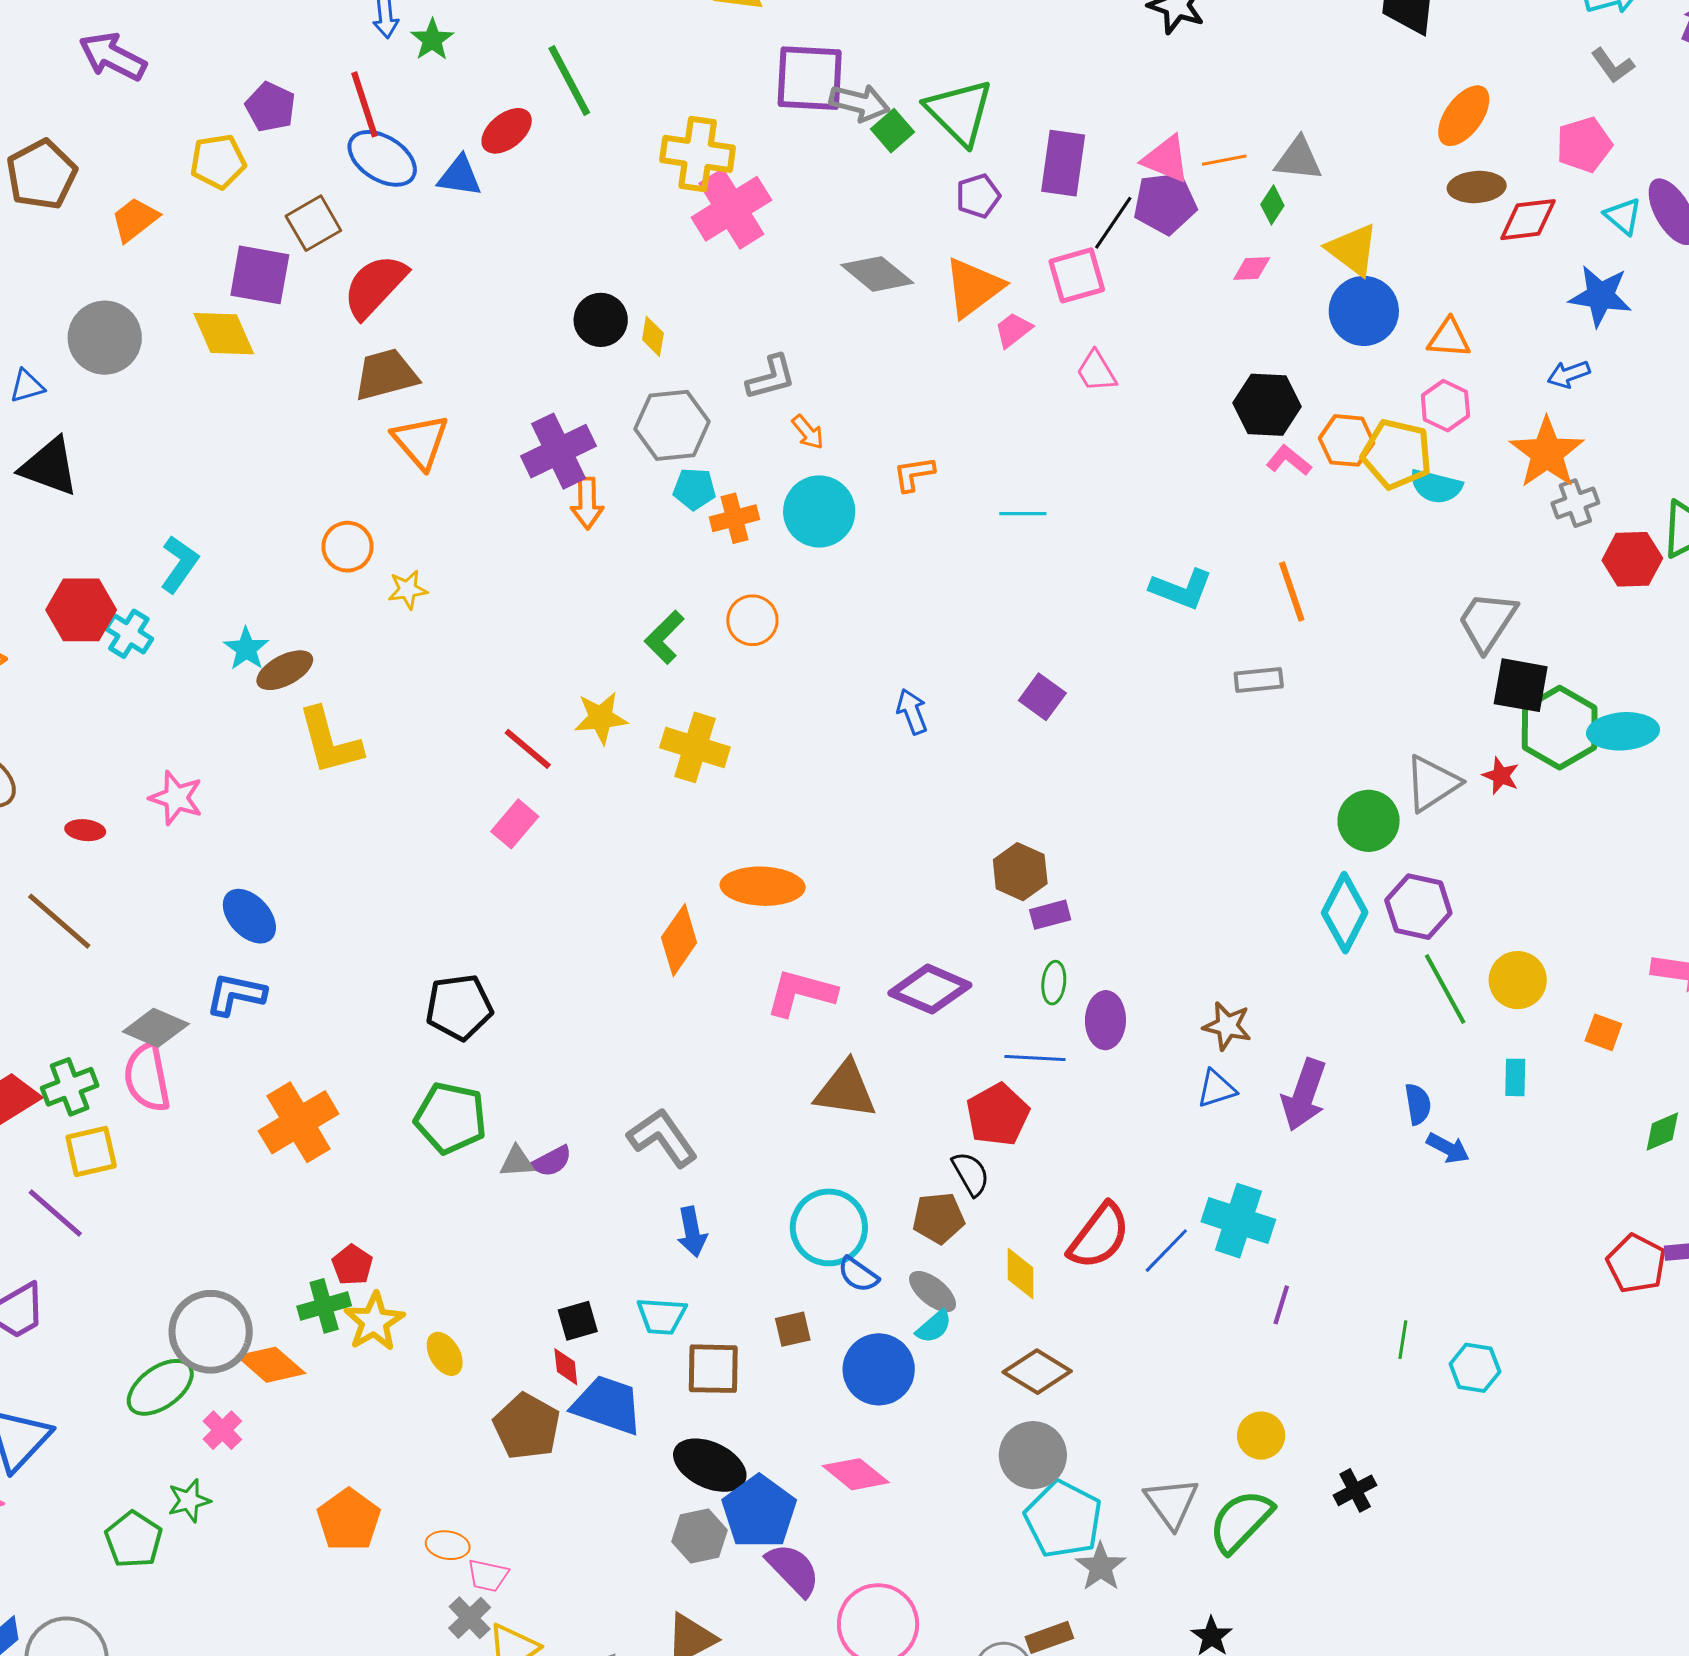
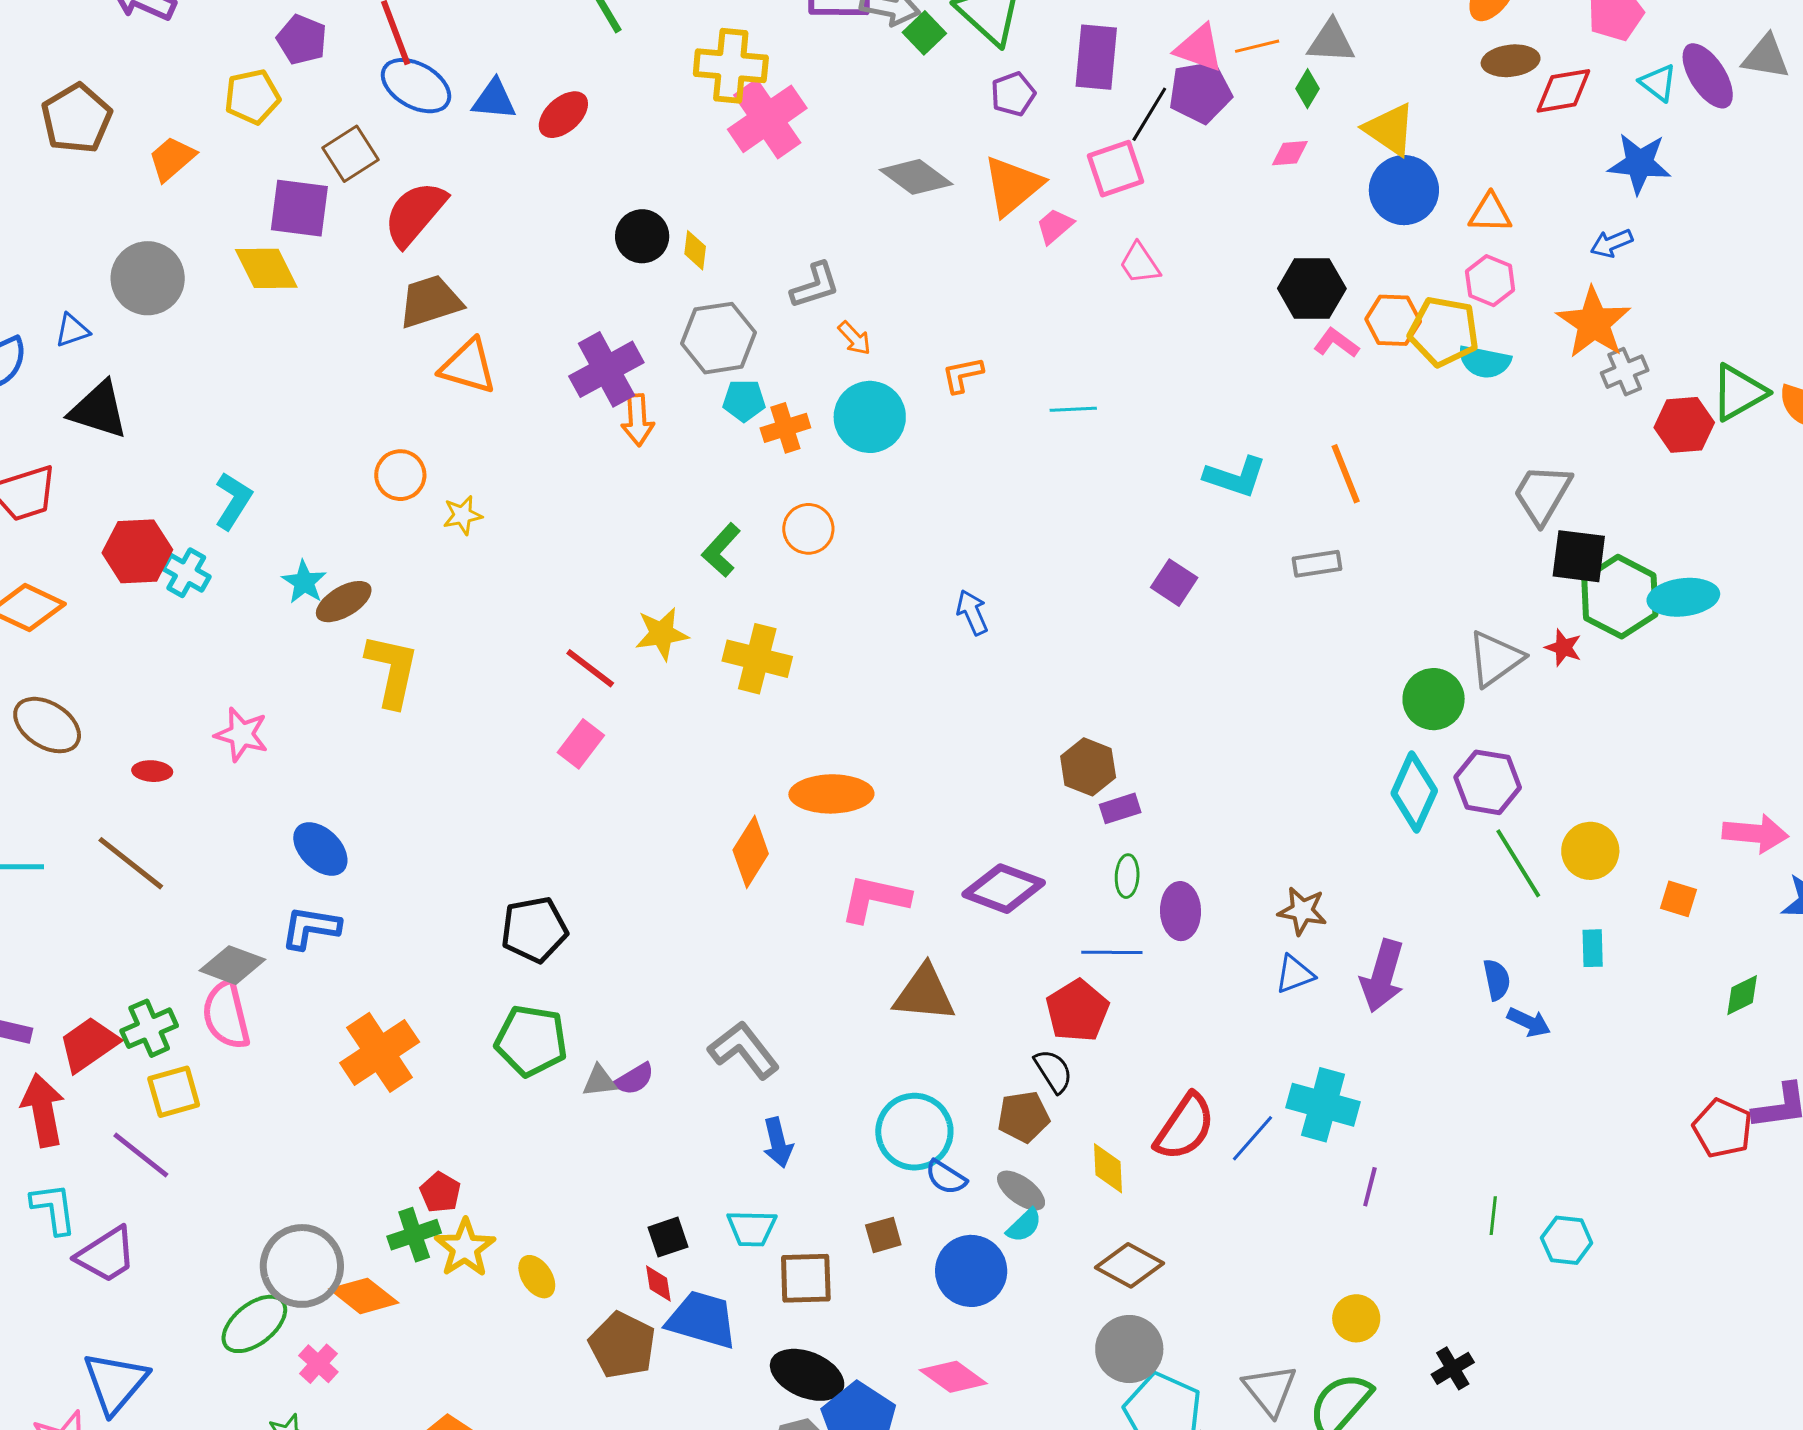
red ellipse: (507, 131) -> (563, 115), moved
orange triangle: (421, 441) -> (468, 366), turned -30
purple square: (1042, 697) -> (1174, 583), moved
yellow L-shape: (330, 741) -> (392, 670), turned -150

